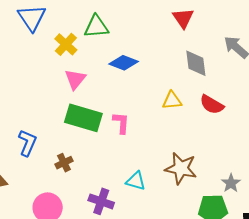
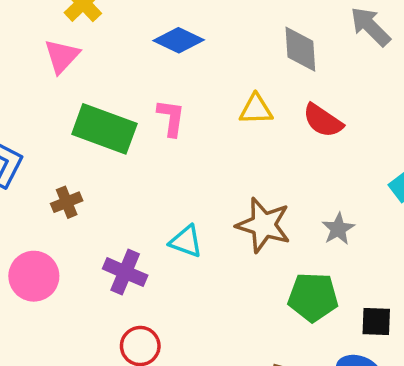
pink triangle: (75, 79) -> (62, 56), moved
pink L-shape: (121, 123) -> (171, 118), moved
gray star: (231, 183) -> (338, 229), moved

